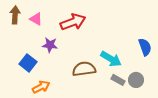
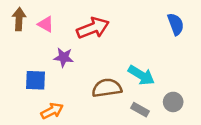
blue semicircle: (145, 47) -> (176, 24), moved
blue square: (28, 63) -> (36, 80), turned -36
gray rectangle: (118, 80) -> (140, 110), moved

